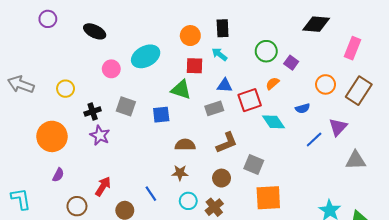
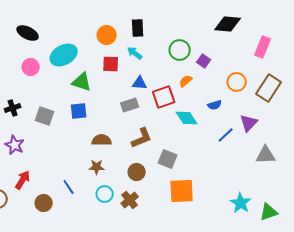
black ellipse: (95, 31) -> (28, 33), moved
green triangle: (181, 90) -> (82, 82), moved
gray square: (126, 106) -> (45, 116), moved
purple star: (100, 135) -> (15, 145), moved

